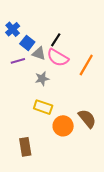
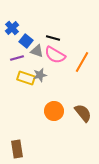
black line: (56, 40) -> (53, 38), turned 72
yellow rectangle: (43, 107) -> (26, 78), moved
orange circle: (63, 126) -> (54, 111), moved
brown rectangle: (25, 147) -> (17, 149), moved

